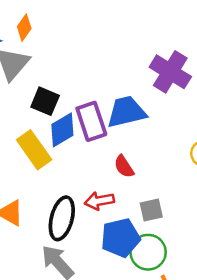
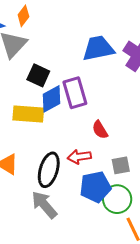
blue trapezoid: (126, 112) -> (98, 48), moved
yellow rectangle: (34, 150) -> (28, 114), turned -52

